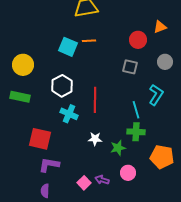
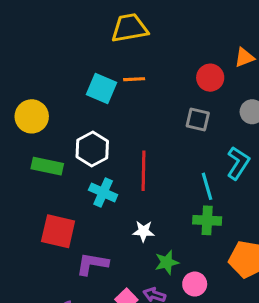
green rectangle: (20, 97) -> (47, 166), moved
green star: (118, 148) -> (167, 262), moved
purple L-shape: (49, 165) -> (92, 264), moved

